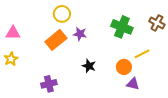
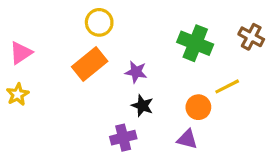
pink triangle: (13, 33) -> (21, 53), turned -35
purple star: (80, 34) -> (136, 72), moved
purple cross: (49, 84) -> (123, 138), moved
purple triangle: (133, 84) -> (187, 139), moved

